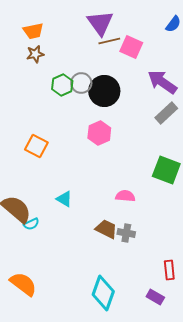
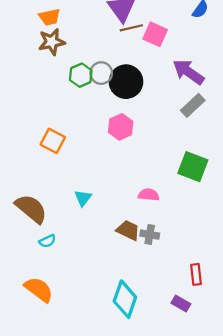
brown star: (35, 54) -> (52, 42), size x1.4
cyan triangle: (64, 199) -> (83, 198), turned 36
cyan semicircle: (31, 224) -> (47, 241), moved

